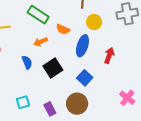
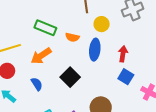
orange arrow: (41, 42) -> (41, 56), moved, size x1.5
blue semicircle: (27, 62) -> (37, 84), moved
blue square: (85, 78) -> (126, 77), moved

